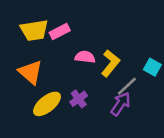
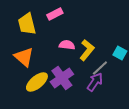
yellow trapezoid: (34, 30) -> (27, 24), turned 85
pink rectangle: (60, 32) -> (55, 14), moved
purple cross: (79, 99) -> (62, 78), size x1.6

